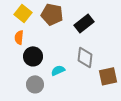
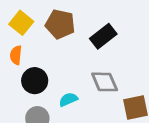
gray diamond: (85, 57) -> (105, 82), turned -30

